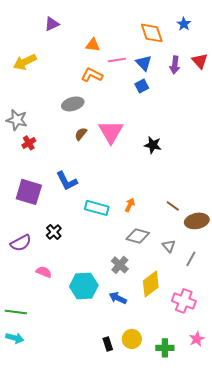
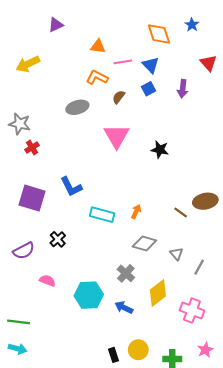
purple arrow: (175, 65) -> (183, 89), moved
brown semicircle: (81, 134) -> (119, 97), moved
brown ellipse: (197, 221) -> (205, 201), moved

